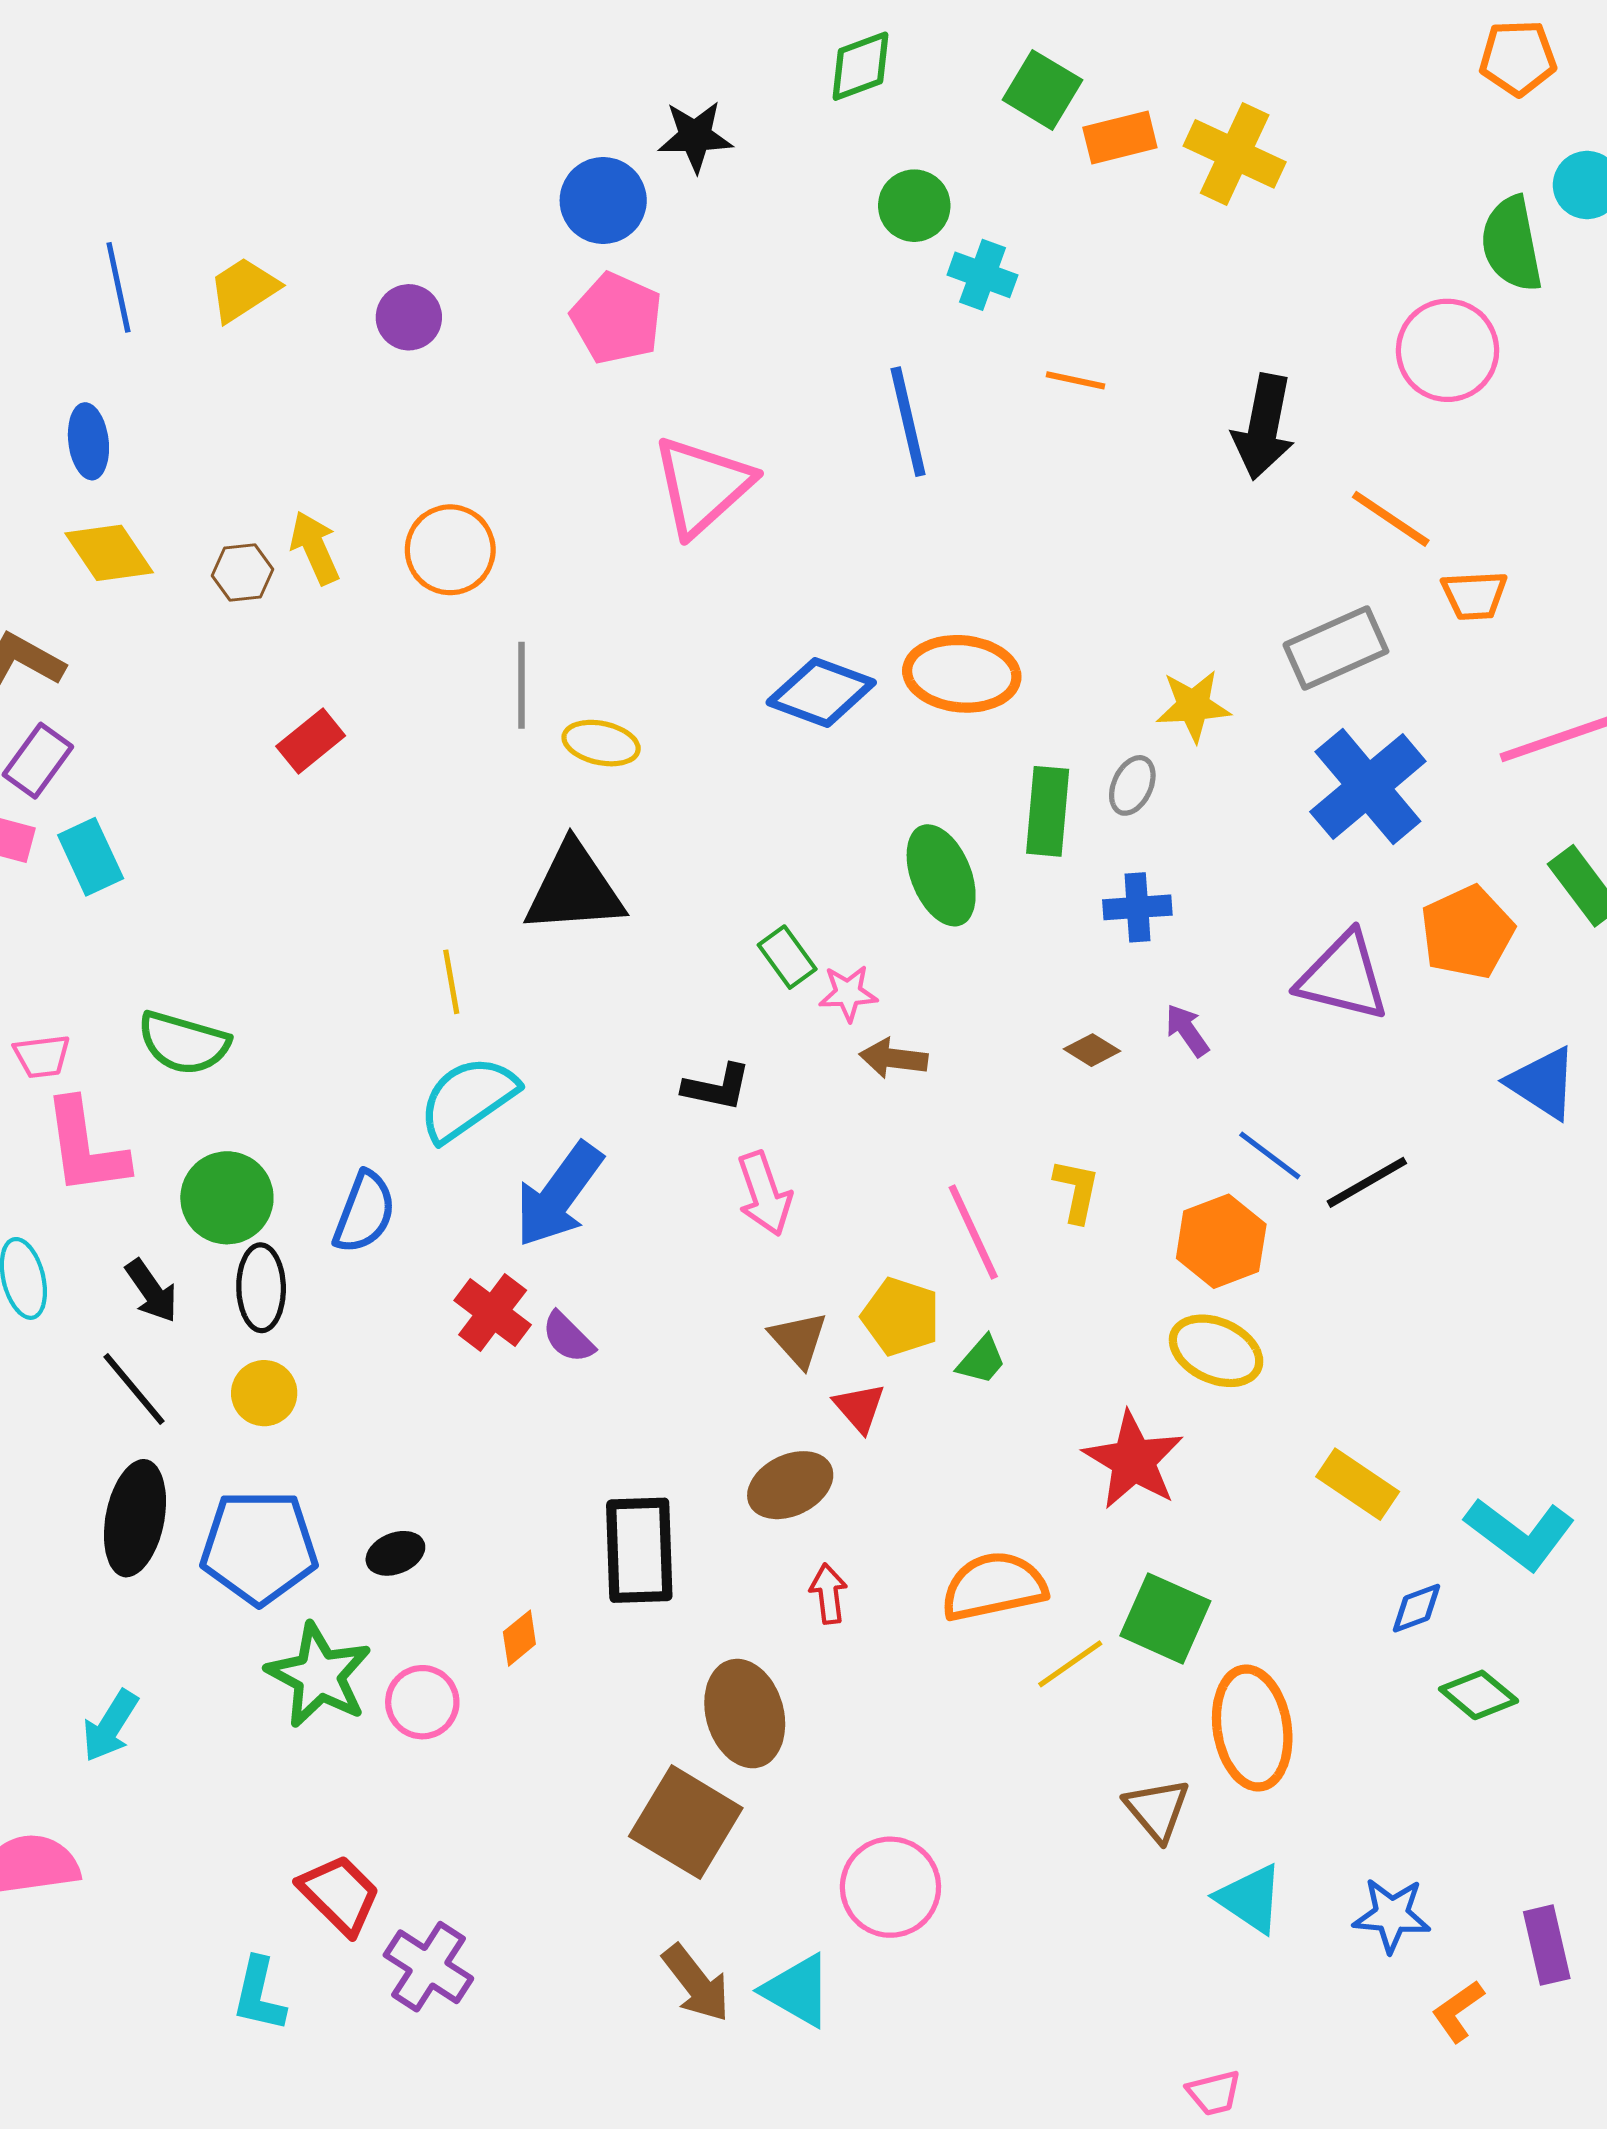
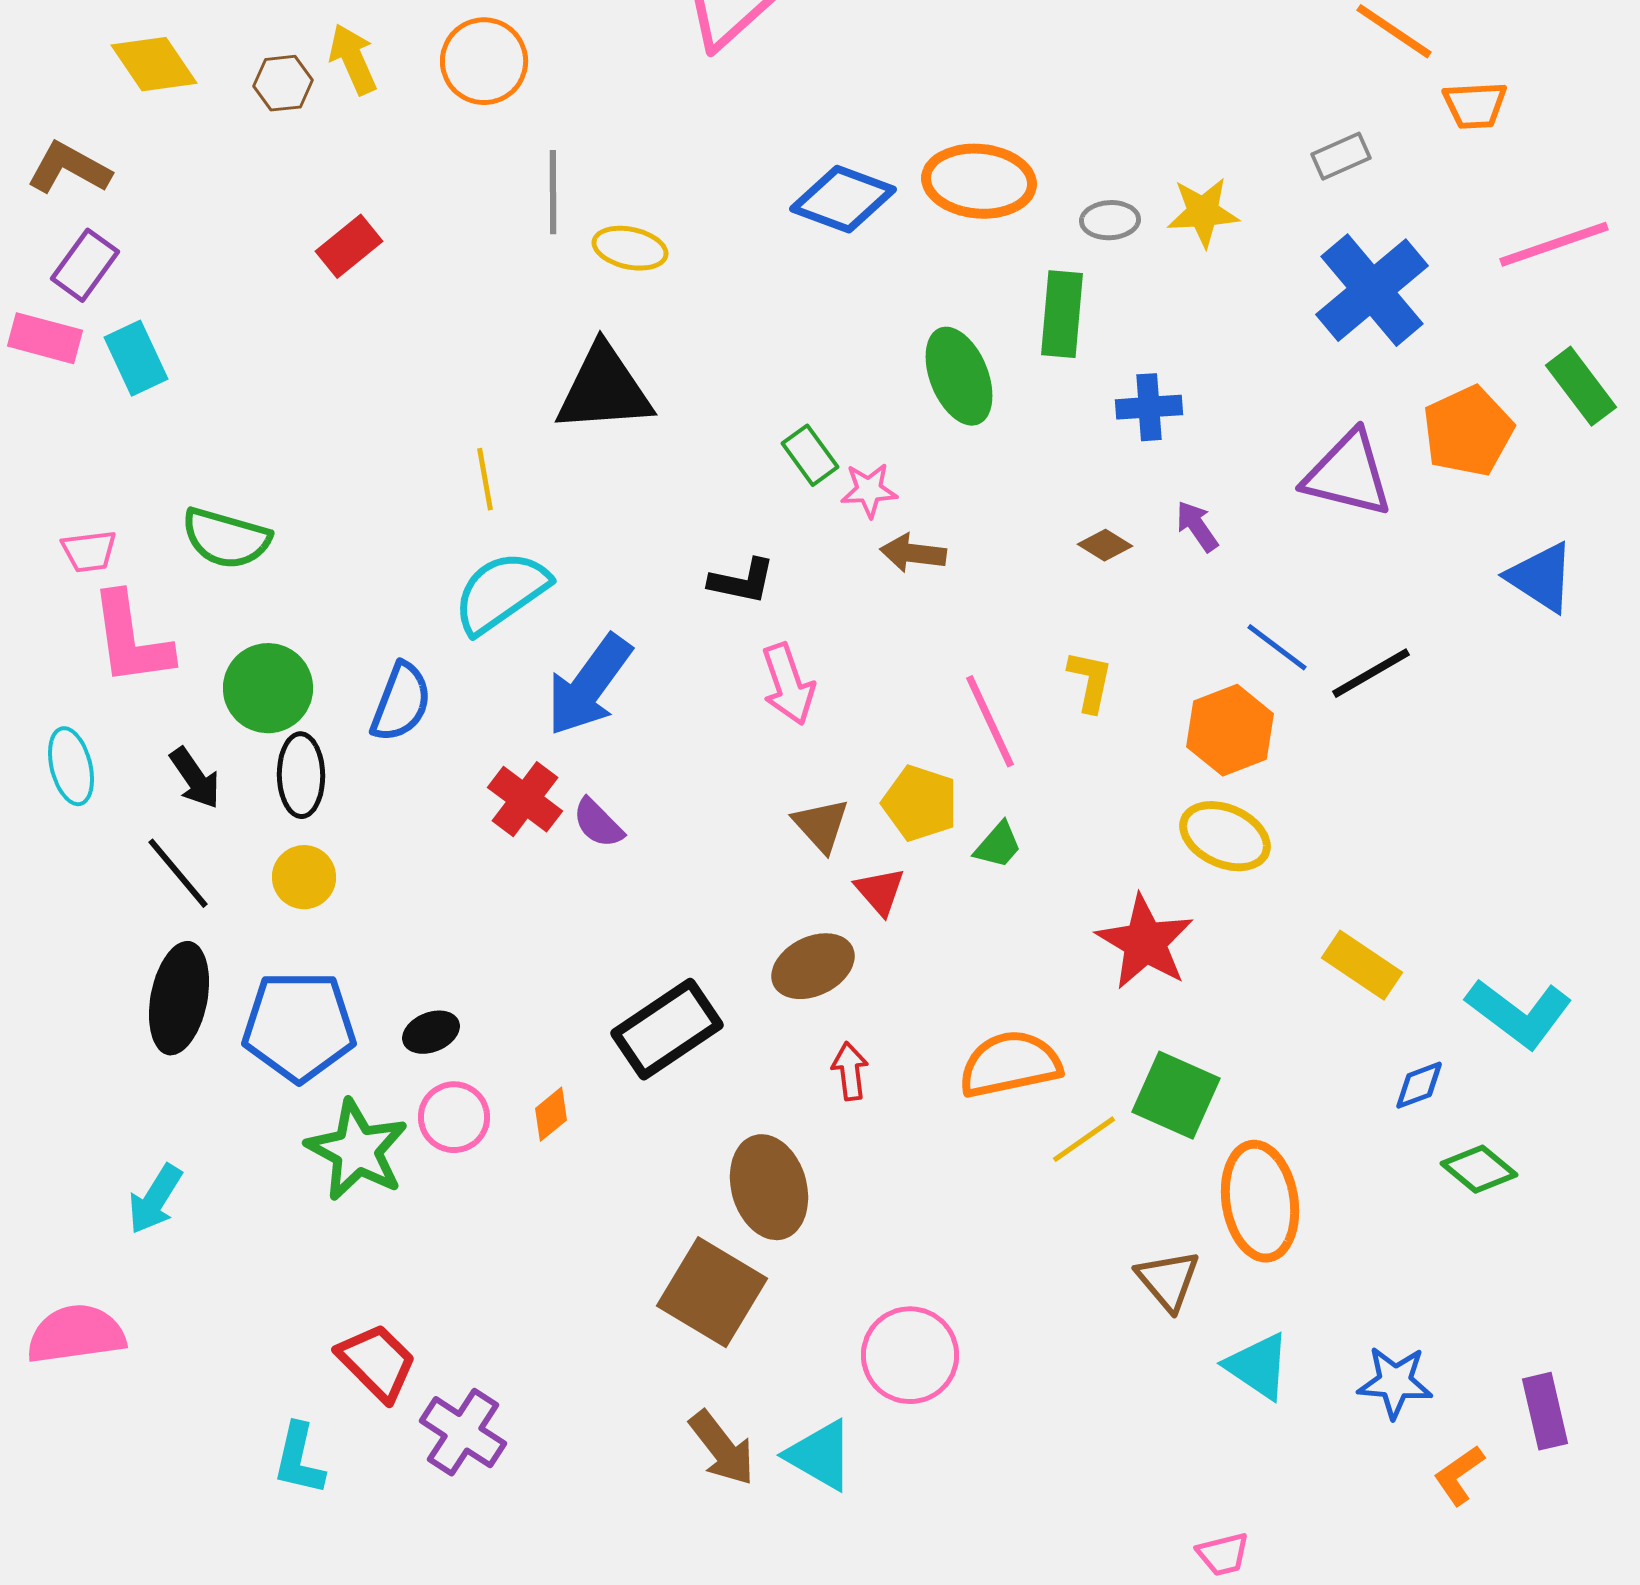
gray rectangle: (1336, 648) -> (1341, 156), size x0.6
gray ellipse: (1132, 785) -> (1110, 220), moved, turned 62
black rectangle: (639, 1550) -> (667, 1029), turned 58
pink circle: (422, 1702) -> (454, 1117), moved

